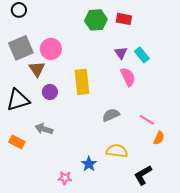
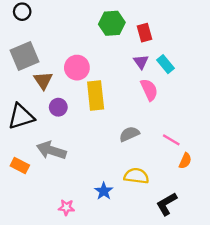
red rectangle: (124, 19) -> (144, 33), moved, turned 63
pink circle: (51, 49) -> (77, 68), moved
gray arrow: (44, 129) -> (51, 150), size x1.4
pink star: (65, 178) -> (66, 207), moved

